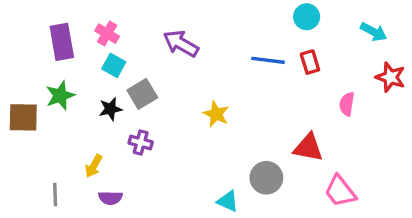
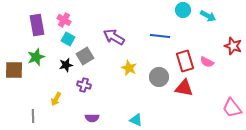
cyan arrow: (374, 32) -> (208, 16), moved
purple arrow: (181, 44) -> (114, 37), moved
red rectangle: (310, 62) -> (185, 61), moved, size x1.5
pink semicircle: (347, 104) -> (207, 62), turned -72
gray circle: (266, 178) -> (159, 77), moved
pink trapezoid: (340, 191) -> (232, 108), moved
purple semicircle: (110, 198) -> (92, 118), moved

